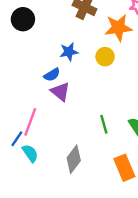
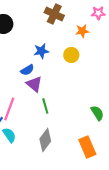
orange star: (118, 28) -> (82, 31), size x0.6
green line: (104, 124) -> (45, 106), moved

